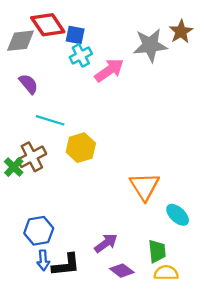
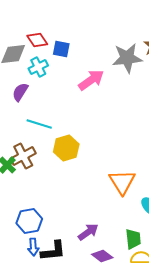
red diamond: (48, 25) -> (37, 40), size x0.7
cyan cross: (81, 55) -> (38, 67), moved
purple semicircle: (28, 84) -> (20, 92), turned -108

